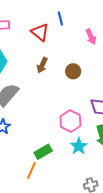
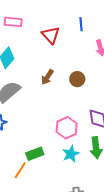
blue line: (60, 18) -> (81, 24), moved
brown arrow: (42, 65) -> (47, 77), moved

